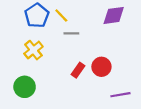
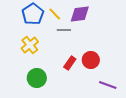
purple diamond: (114, 15) -> (80, 14), moved
green circle: (25, 87) -> (37, 78), moved
purple line: (120, 95) -> (108, 85), turned 30

